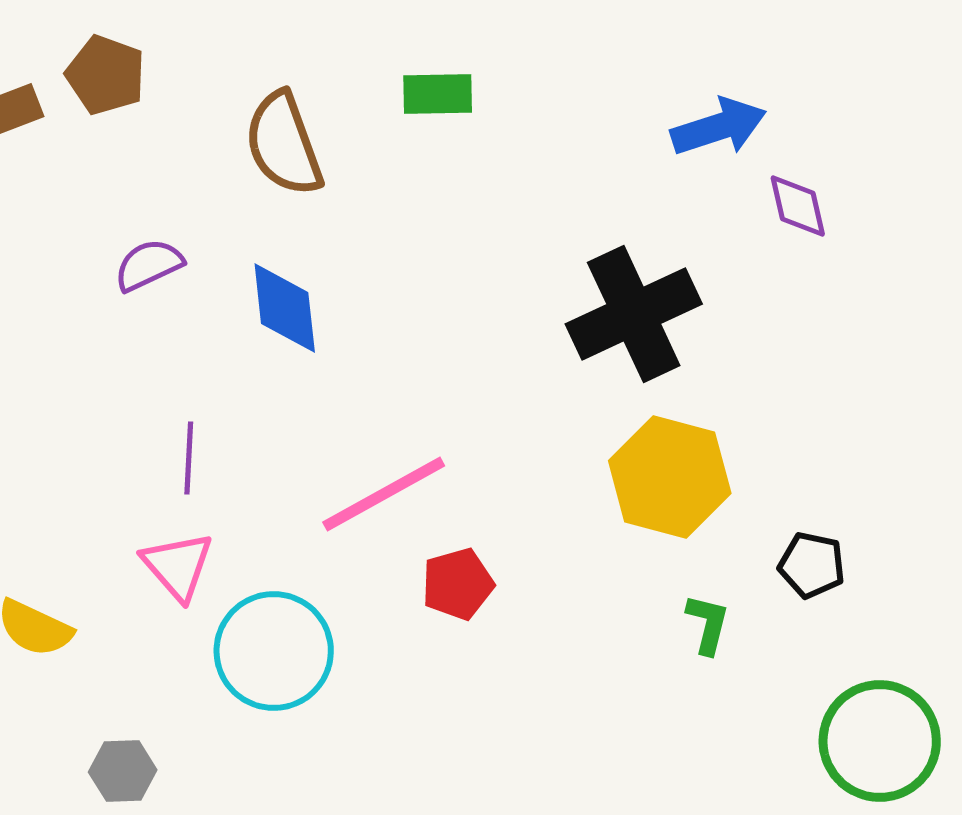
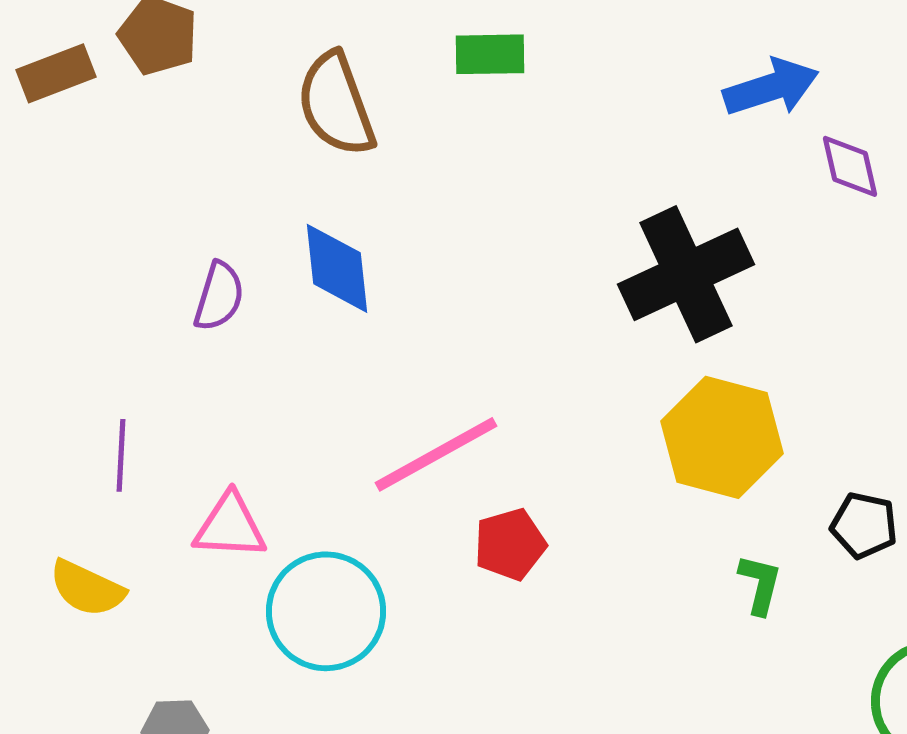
purple semicircle: (149, 265) -> (219, 296), moved, turned 132
purple line: (189, 458) -> (121, 455), moved
pink triangle: (178, 566) -> (230, 526), turned -46

